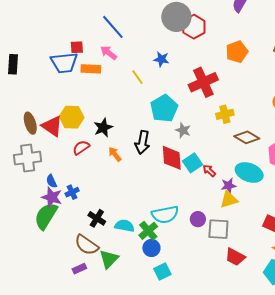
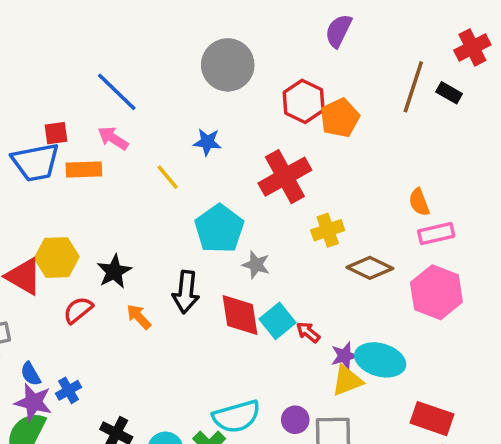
red hexagon: (194, 27) -> (304, 101), moved
cyan ellipse: (249, 172) -> (380, 360), moved

